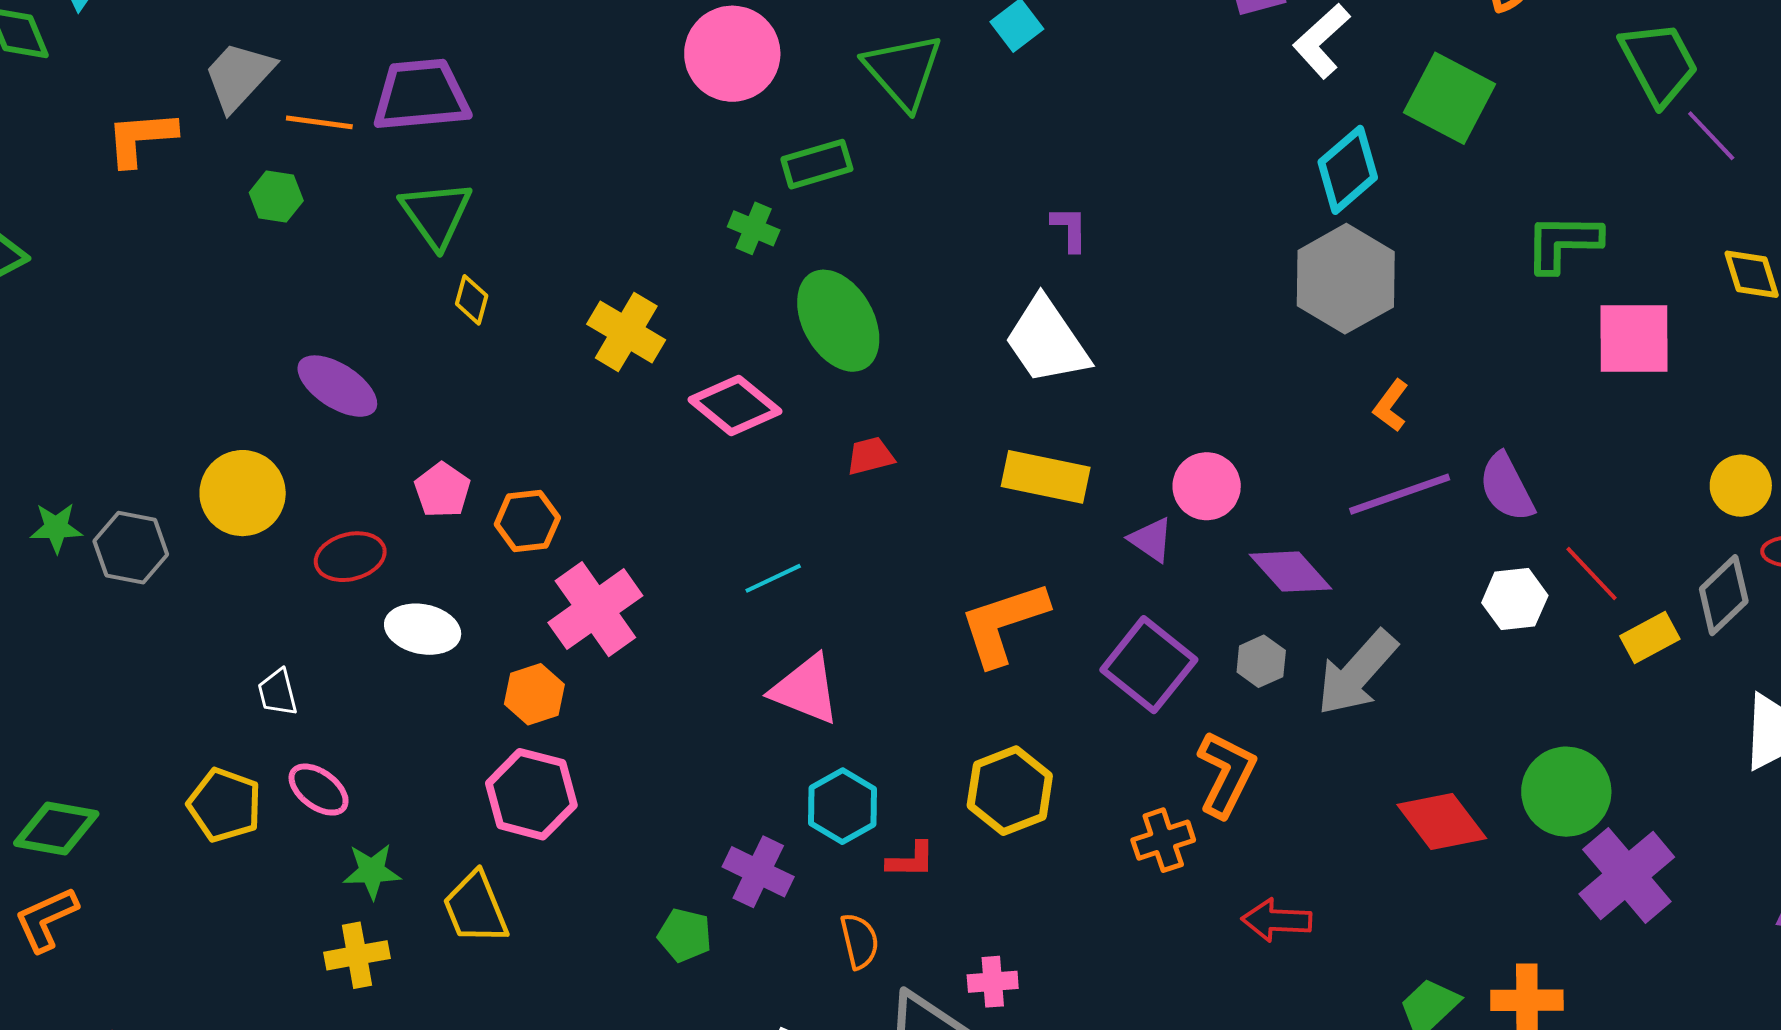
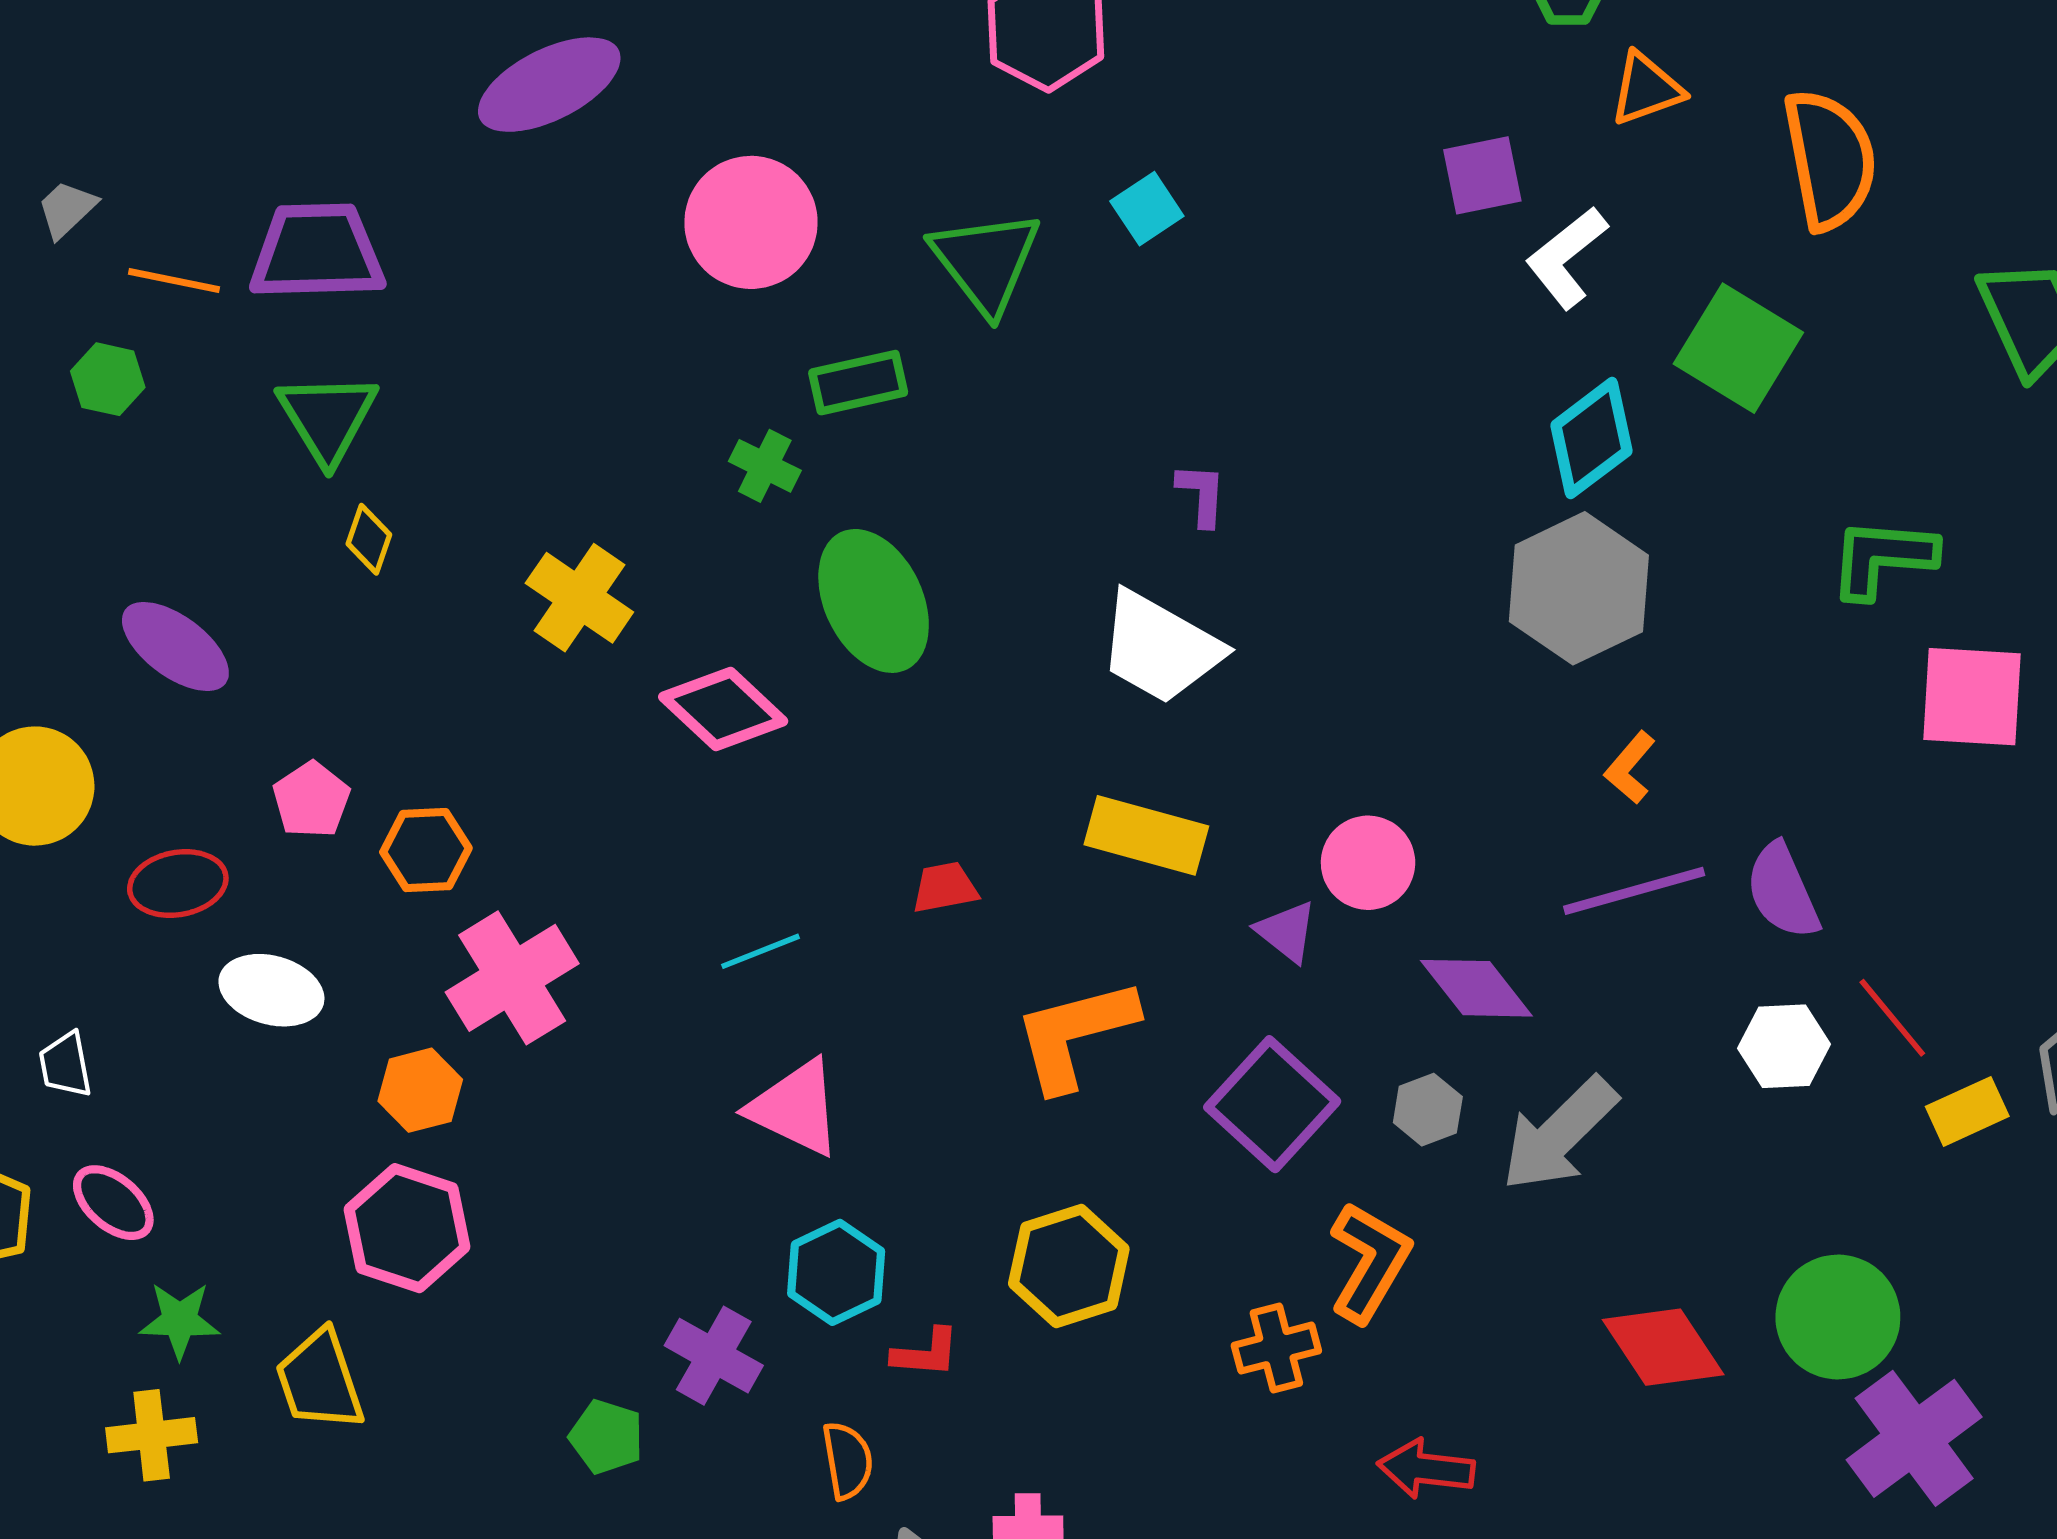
gray trapezoid: (239, 76) -> (67, 209), size x0.6
white trapezoid: (1047, 341) -> (1160, 648), turned -30
red trapezoid: (870, 456) -> (945, 888), moved

